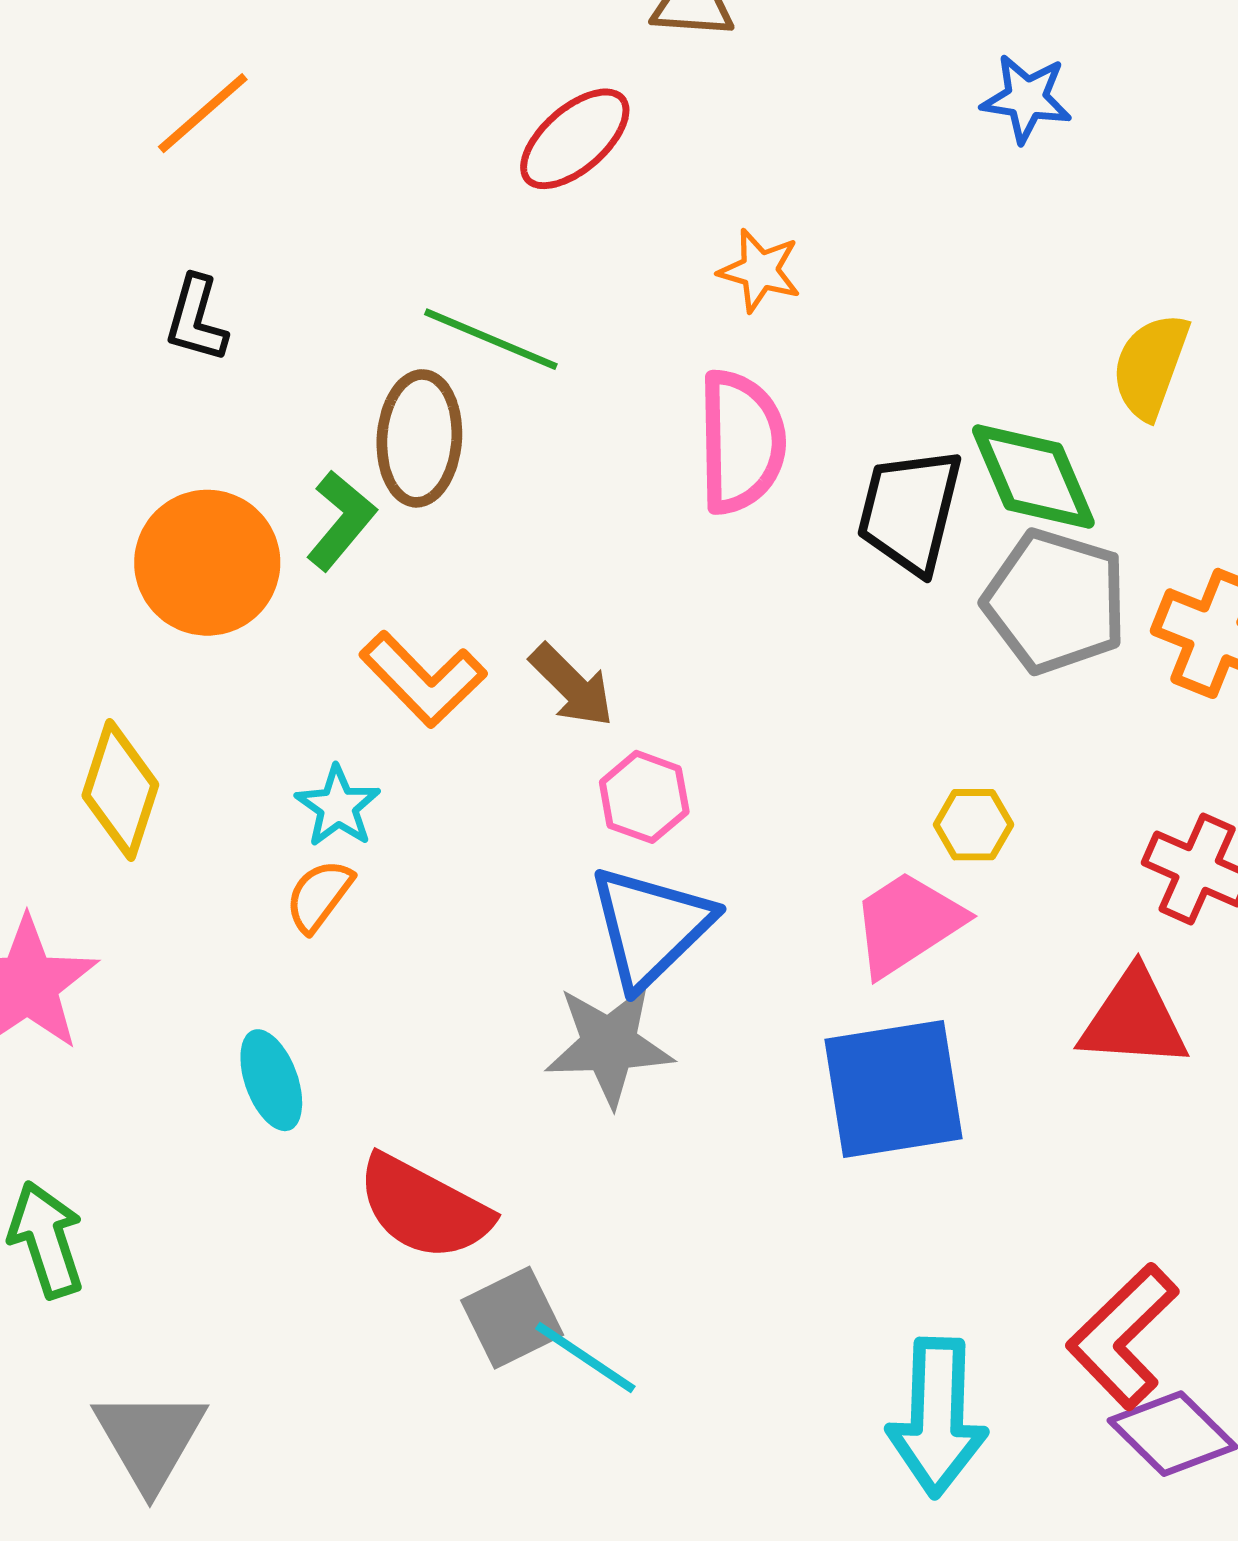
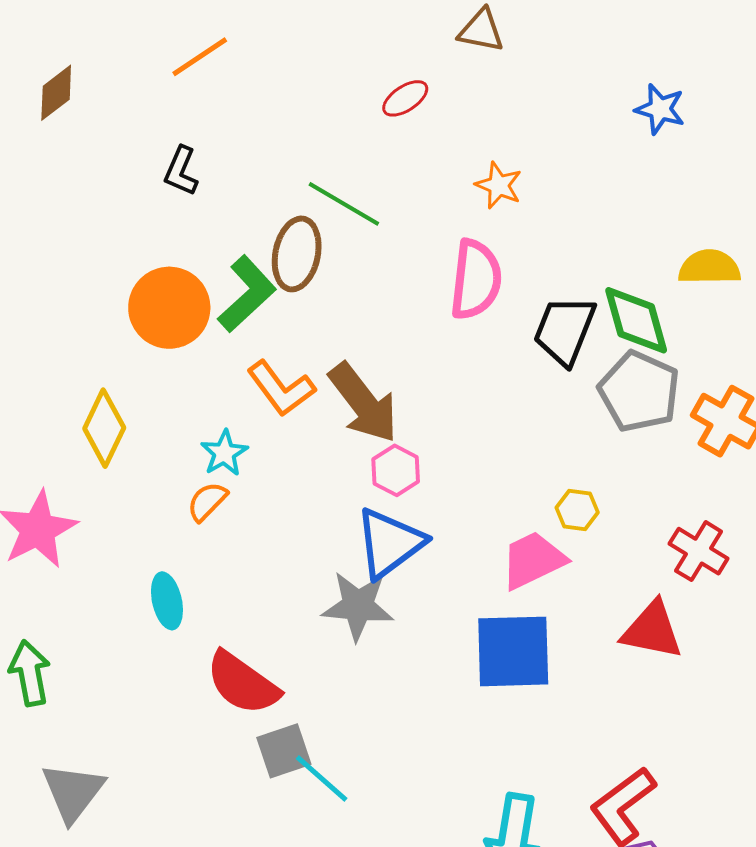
red ellipse: (575, 139) -> (405, 98), size x0.7
yellow semicircle: (1150, 366) -> (709, 267), turned 62
green L-shape: (341, 520) -> (247, 294), size x1.4
brown arrow: (572, 686) -> (363, 403), size x1.6

